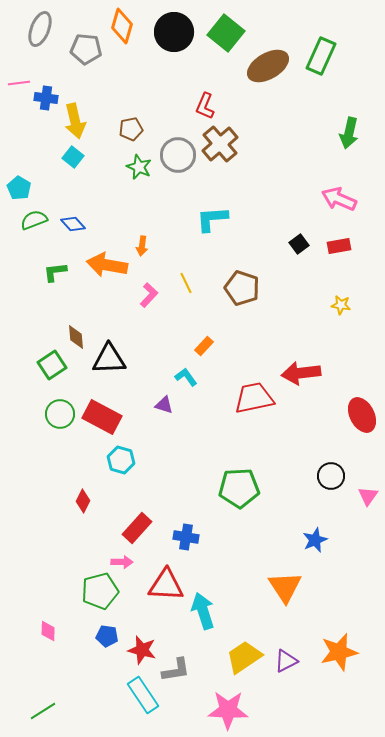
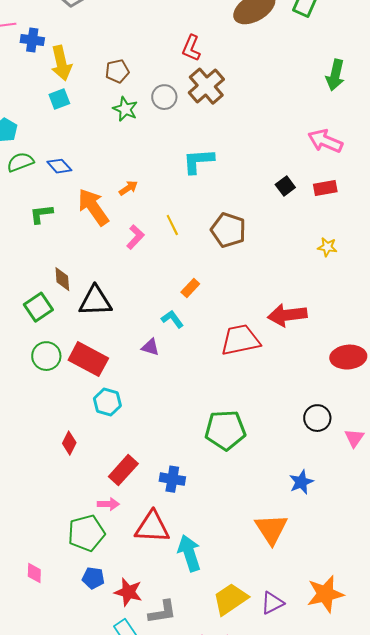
gray circle: (178, 155) -> (164, 97), size x0.7
cyan square: (73, 157) -> (59, 99), turned 30
orange arrow: (142, 246) -> (128, 188), turned -132
orange arrow: (107, 265) -> (93, 207), turned 45
red ellipse: (362, 415) -> (348, 357), turned -68

